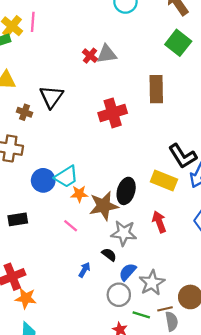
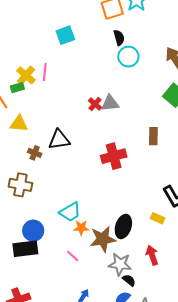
brown rectangle: (156, 89) -> (153, 136), size x0.7
black triangle: (51, 97) -> (59, 140), turned 45
blue circle: (43, 180) -> (33, 231), moved
yellow rectangle: (164, 180) -> (158, 218), size x0.6
black rectangle: (18, 219) -> (25, 249), size x1.4
black semicircle: (109, 255) -> (129, 280), moved

